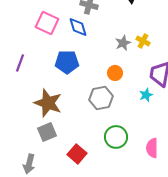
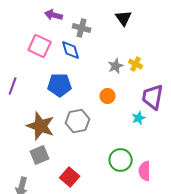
gray hexagon: (101, 98) -> (78, 121), moved
green circle: (116, 137) -> (121, 160), moved

